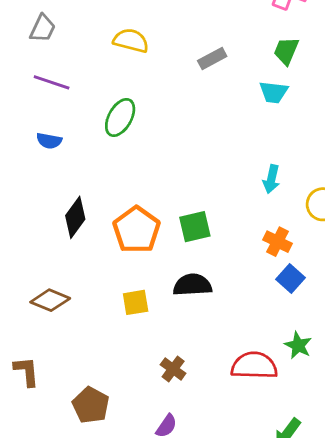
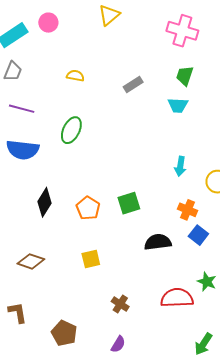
yellow semicircle: (131, 41) -> (75, 76), size x0.7
blue semicircle: (49, 141) -> (23, 150), size x1.8
orange pentagon: (137, 230) -> (88, 208), size x0.7
black semicircle: (192, 285) -> (158, 242), moved

